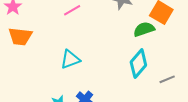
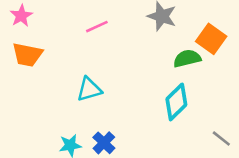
gray line: (167, 79) -> (221, 139), moved, turned 56

